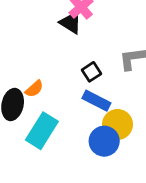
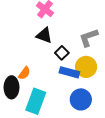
black triangle: (71, 23) -> (44, 35), moved
yellow circle: (118, 124) -> (86, 67), moved

